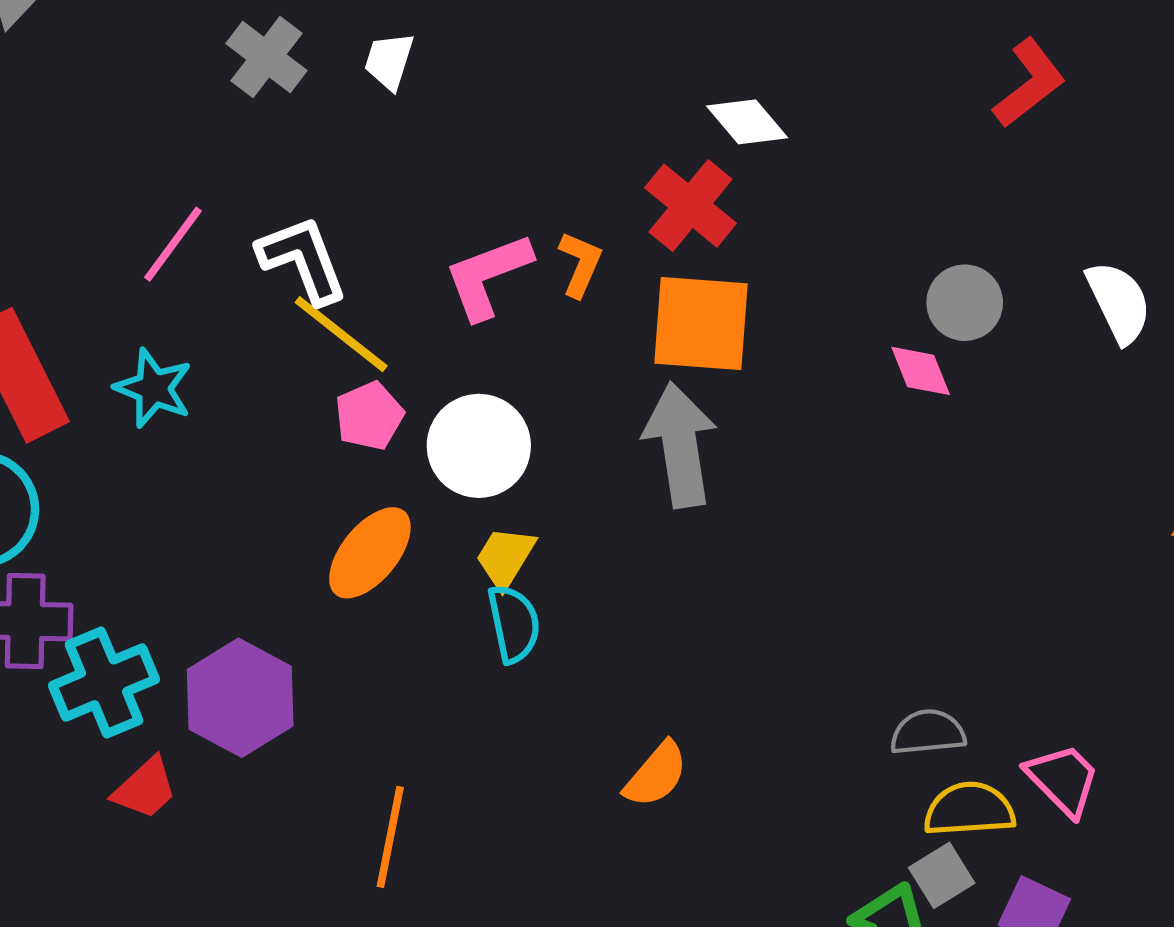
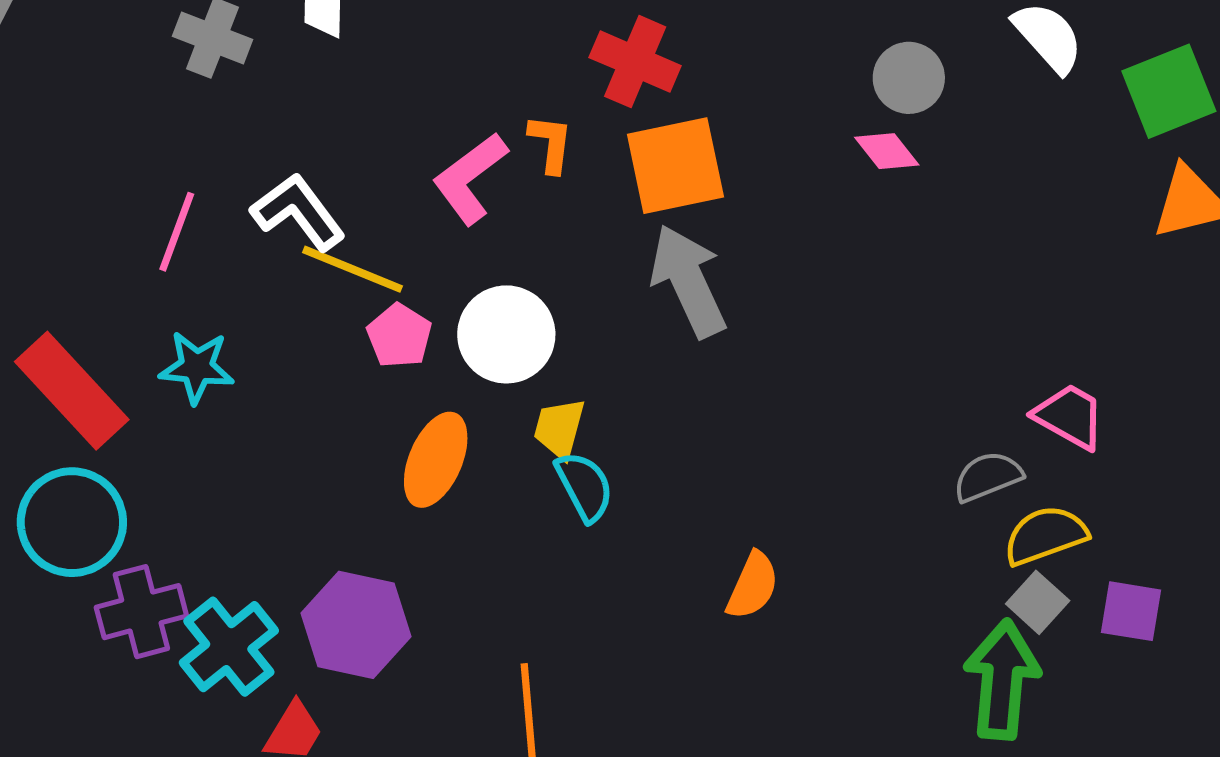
pink trapezoid: (1063, 780) -> (1069, 416), moved

